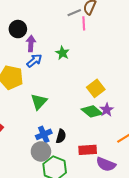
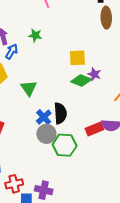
yellow square: (96, 88) -> (77, 58), turned -36
black semicircle: (61, 136) -> (60, 113), size x1.5
red rectangle: (88, 150) -> (94, 129), moved

